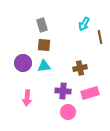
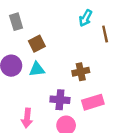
gray rectangle: (42, 25) -> (16, 22), moved
brown square: (44, 45) -> (37, 44), turned -32
pink arrow: (27, 98) -> (27, 118), moved

